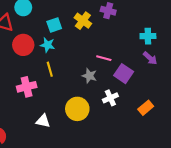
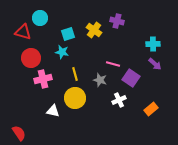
red circle: (23, 45) -> (31, 58), moved
yellow line: (50, 69) -> (75, 74), moved
pink cross: (27, 87) -> (43, 79), moved
yellow circle: (77, 109) -> (75, 98), moved
white triangle: (43, 121) -> (53, 111), moved

